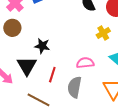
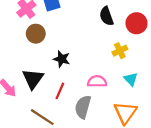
brown circle: (12, 28) -> (36, 34), moved
black star: (42, 46) -> (62, 59), moved

